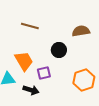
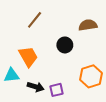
brown line: (30, 26) -> (35, 20), turned -66
purple square: (44, 73) -> (56, 90), moved

